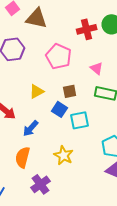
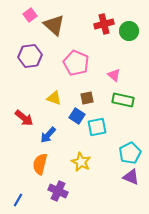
brown triangle: (37, 18) -> (54, 25), turned 30
red cross: (87, 29) -> (104, 24), moved
yellow triangle: (37, 91) -> (54, 98), turned 49
purple cross: (41, 184) -> (58, 191), turned -30

